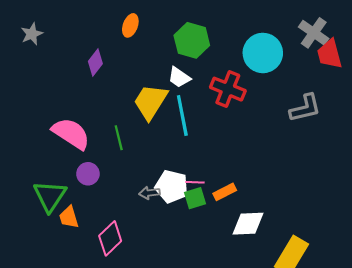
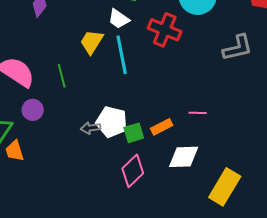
yellow trapezoid: (150, 102) -> (92, 42), size x0.7
pink line: (195, 182) -> (198, 113), moved
pink diamond: (110, 238) -> (133, 171), moved

